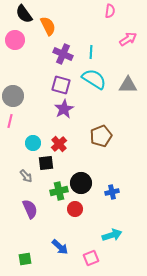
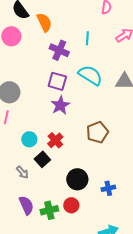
cyan line: (91, 52) -> (87, 38), moved
black square: (46, 163) -> (42, 159), turned -35
green cross: (59, 191) -> (49, 210), moved

